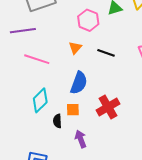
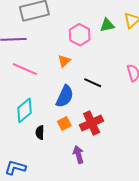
black line: (106, 53) -> (93, 83), moved
orange square: (73, 110) -> (64, 124), moved, turned -32
purple arrow: (81, 139) -> (78, 155), moved

